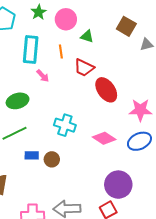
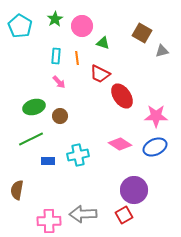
cyan rectangle: (31, 50) -> (56, 56), moved, size x0.6
cyan cross: (65, 125) -> (78, 155), moved, turned -30
brown circle: (52, 159) -> (60, 116), moved

